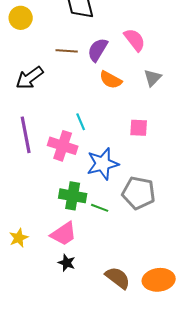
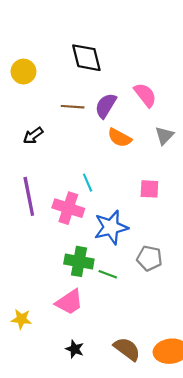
black arrow: (30, 78) -> (33, 136), size x0.7
gray pentagon: (139, 193) -> (149, 258), size x0.7
yellow star: (19, 238) -> (21, 319), moved, turned 30
black star: (67, 263) -> (75, 349), moved

